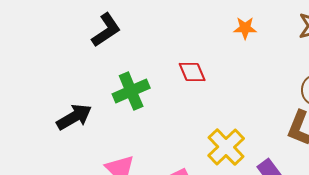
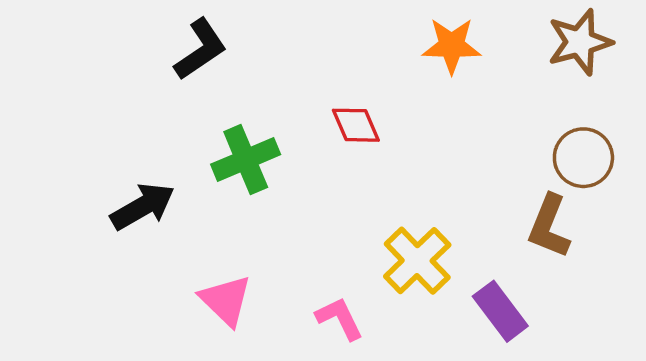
orange star: (245, 28) -> (452, 46), size x1.4

